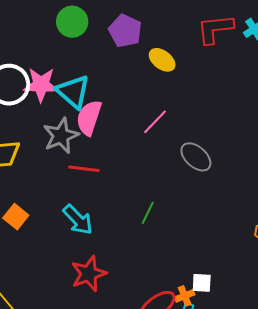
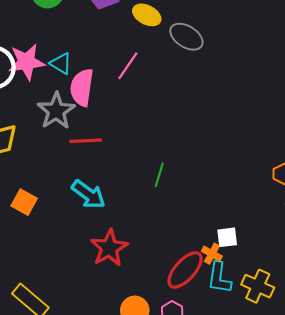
cyan triangle: (73, 92) -> (61, 63), size x0.6
pink line: (155, 122) -> (128, 66), moved
gray ellipse: (196, 157) -> (186, 37), moved
orange cross: (185, 296) -> (212, 254), turned -30

